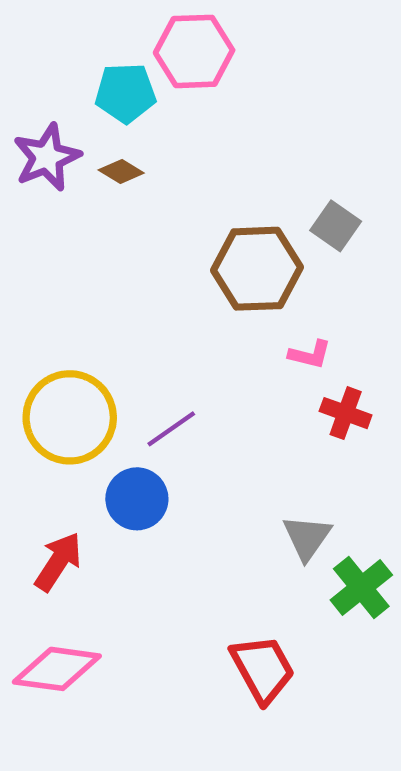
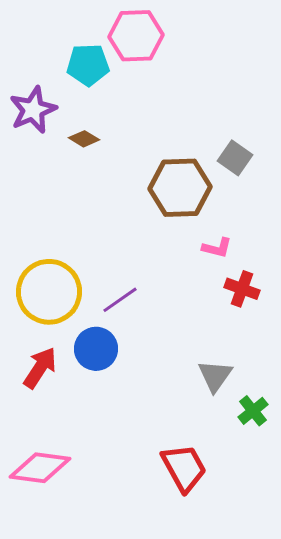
brown diamond: (121, 172) -> (84, 139), moved
red arrow: (58, 562) -> (40, 368), moved
green cross: (361, 587) -> (253, 411), size x0.7

